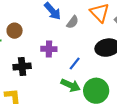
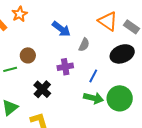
gray semicircle: (73, 22) -> (84, 45), moved
black cross: (22, 66) -> (42, 89), turned -30

